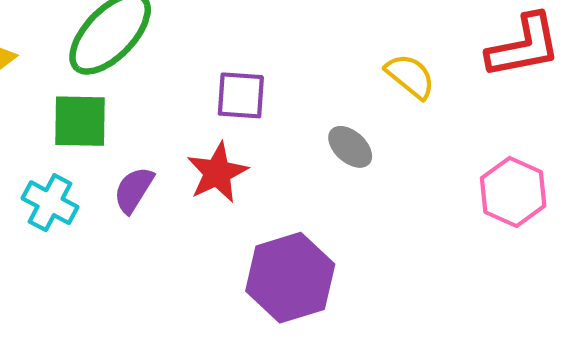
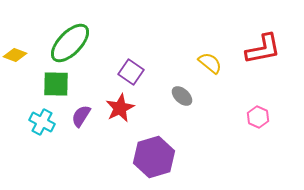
purple square: (241, 95) -> (131, 72), turned 30
pink hexagon: (513, 192) -> (258, 117), size x0.7

